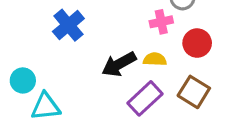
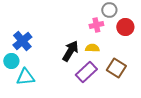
blue cross: (68, 25) -> (22, 41), moved
red circle: (197, 43) -> (125, 27), moved
black arrow: (119, 64) -> (70, 51), turned 150

